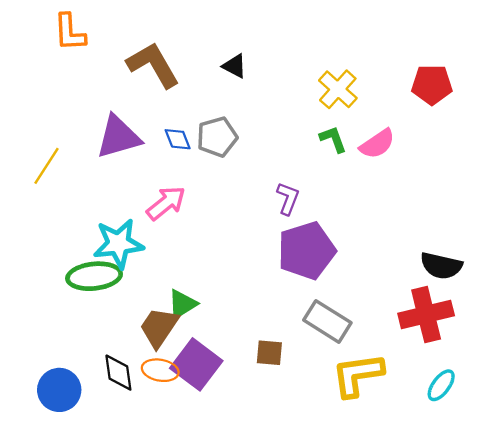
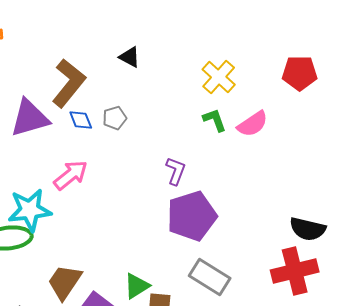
brown L-shape: (153, 65) -> (69, 83), moved, turned 69
gray pentagon: (217, 137) -> (115, 118), size x0.7
green triangle: (182, 304) -> (137, 286), moved

